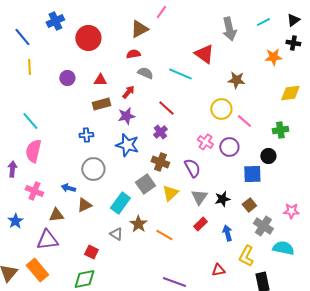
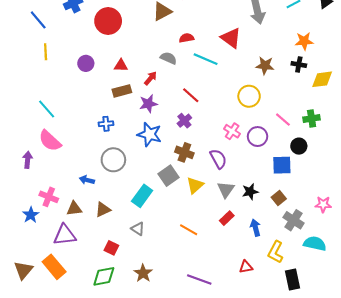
black cross: (293, 43) -> (299, 64), moved
red semicircle: (133, 54) -> (187, 38), moved
pink line: (244, 121) -> (283, 120), moved
pink semicircle: (33, 151) -> (50, 141), turned -60
pink cross: (34, 191) -> (49, 197), moved
brown triangle: (84, 205) -> (103, 210), moved
brown star: (138, 224) -> (143, 273), moved

